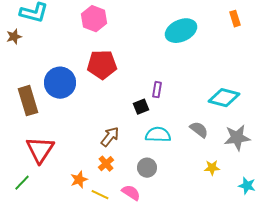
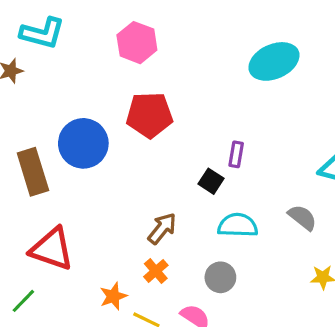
black square: (141, 107) -> (211, 181), turned -35
red triangle: (40, 150) -> (52, 249), turned -44

